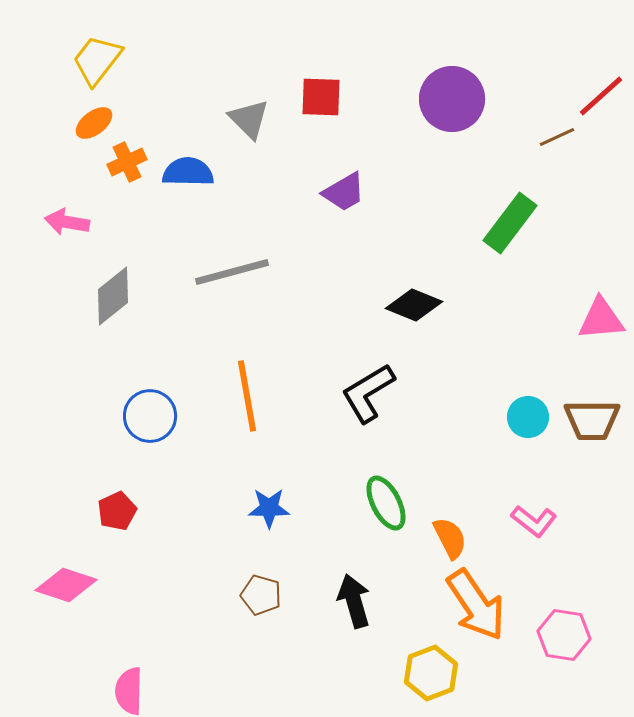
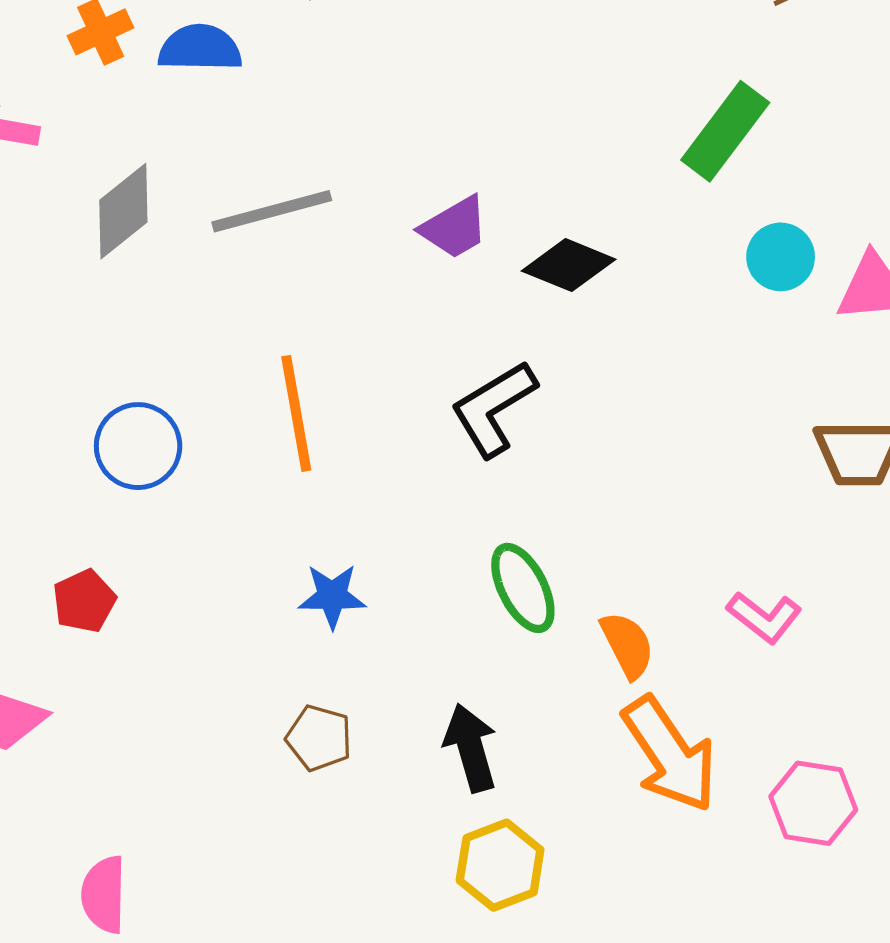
purple trapezoid: (344, 192) -> (454, 228), moved
gray diamond: (113, 296) -> (123, 211), moved
cyan circle: (528, 417) -> (781, 257), moved
yellow hexagon: (431, 673) -> (500, 865), moved

